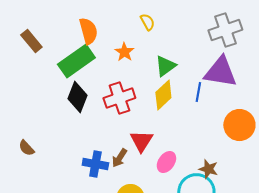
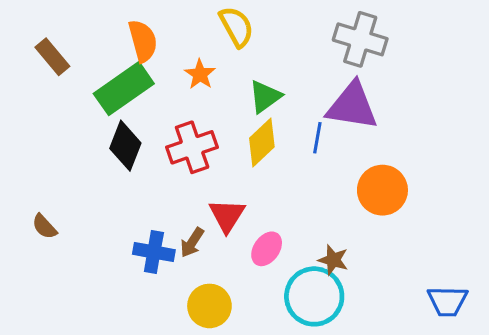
yellow semicircle: (147, 22) -> (236, 27), size x1.5
gray cross: (225, 30) -> (360, 39), turned 36

